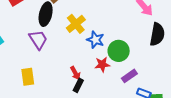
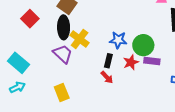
yellow cross: (76, 24) -> (80, 39), moved
purple rectangle: (129, 76) -> (152, 61), moved, turned 56
black rectangle: (78, 85) -> (108, 61), moved

